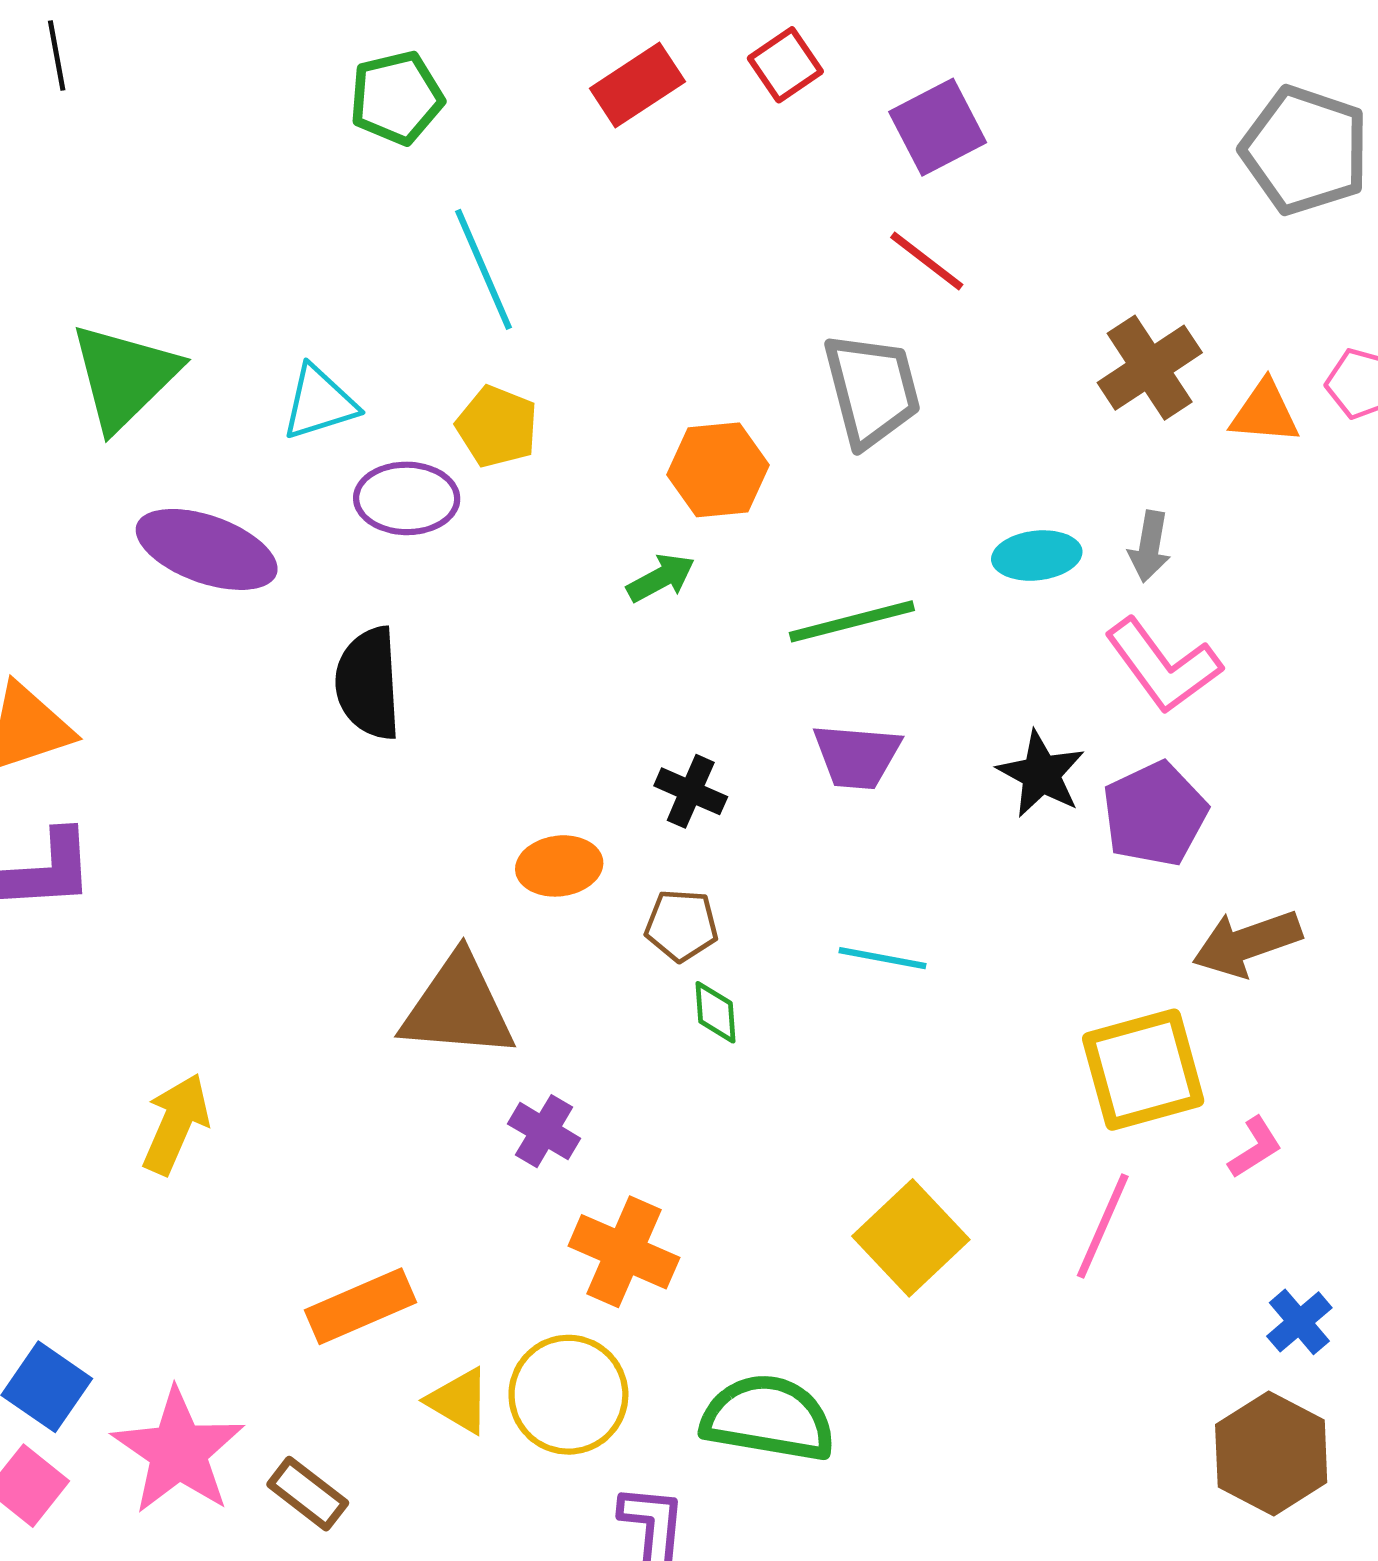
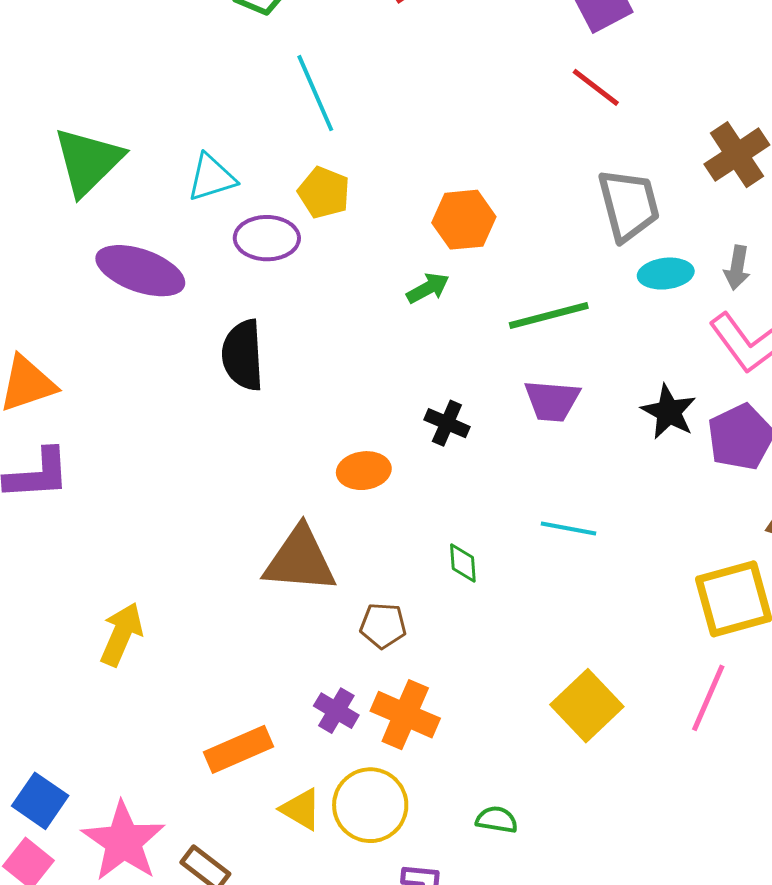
gray trapezoid: (872, 390) -> (629, 205), moved
brown pentagon: (681, 925) -> (383, 626), moved
purple cross: (544, 1131) -> (336, 711), moved
green semicircle: (768, 1418) -> (497, 820), size x0.5

